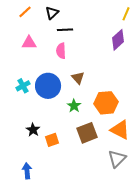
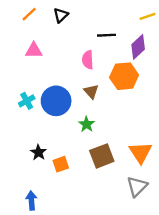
yellow line: (126, 14) -> (148, 16), turned 48
black line: (65, 30) -> (106, 35), moved
pink semicircle: (61, 51) -> (88, 60), moved
orange hexagon: (106, 103) -> (124, 76), moved
orange triangle: (120, 130) -> (140, 152), turned 30

